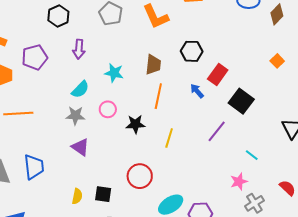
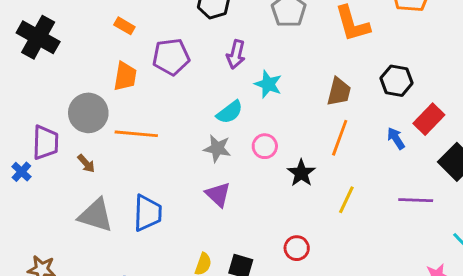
cyan star: (114, 73) -> (268, 84), moved
black star: (135, 124) -> (301, 173), turned 30
purple line: (217, 131) -> (416, 200), turned 45
red circle: (140, 176) -> (297, 248), size x0.7

